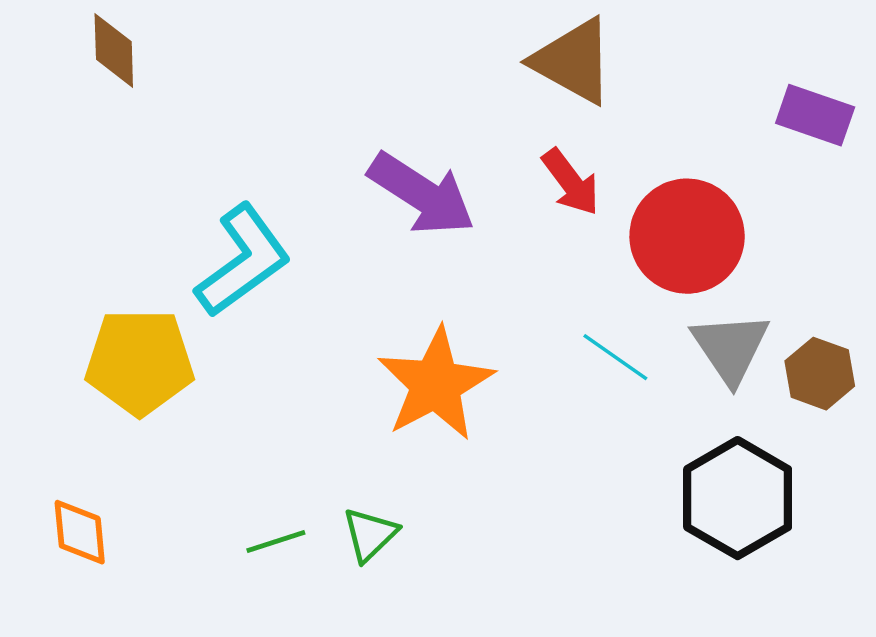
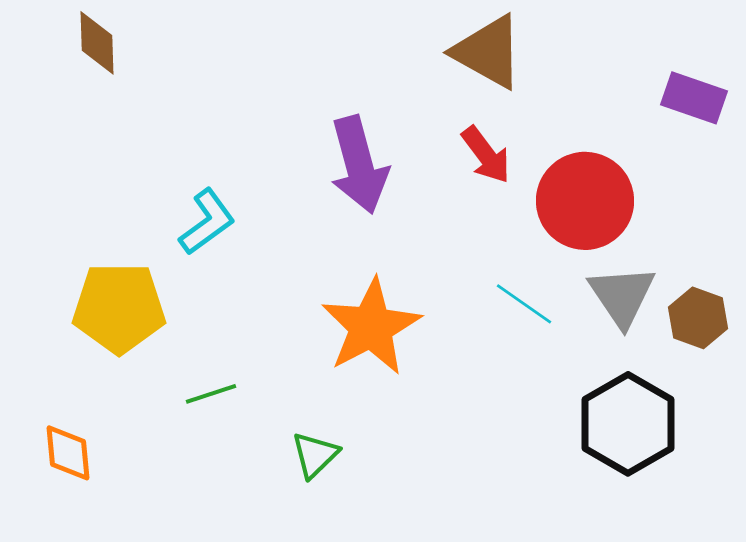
purple arrow: (422, 194) -> (359, 165), turned 42
cyan L-shape: (243, 261) -> (207, 222), size x0.7
green line: (276, 542) -> (211, 394), moved

